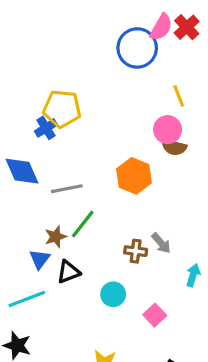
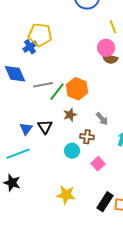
orange hexagon: (134, 176) -> (77, 89), moved
green line: (83, 224) -> (57, 92), moved
brown star: (56, 237) -> (70, 115), moved
brown cross: (136, 251) -> (87, 137), moved
black triangle: (68, 272) -> (45, 127), moved, turned -42

